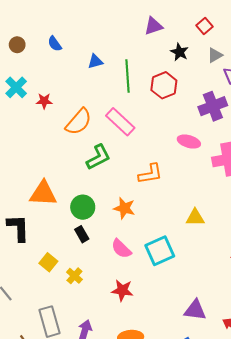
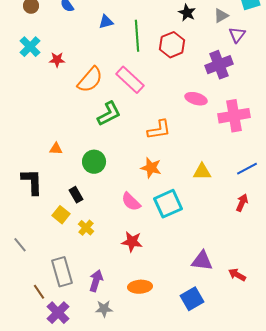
orange triangle: (43, 194) -> (56, 149), size x0.5
orange star: (124, 208) -> (151, 168), moved
black rectangle: (82, 234) -> (76, 195), moved

